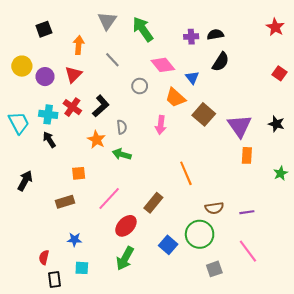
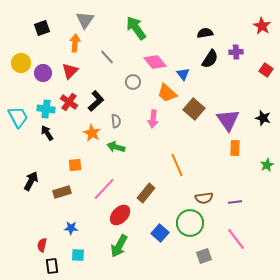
gray triangle: (107, 21) -> (85, 20), moved
purple cross: (191, 37) -> (236, 52), moved
black arrow: (25, 181) -> (31, 181), moved

